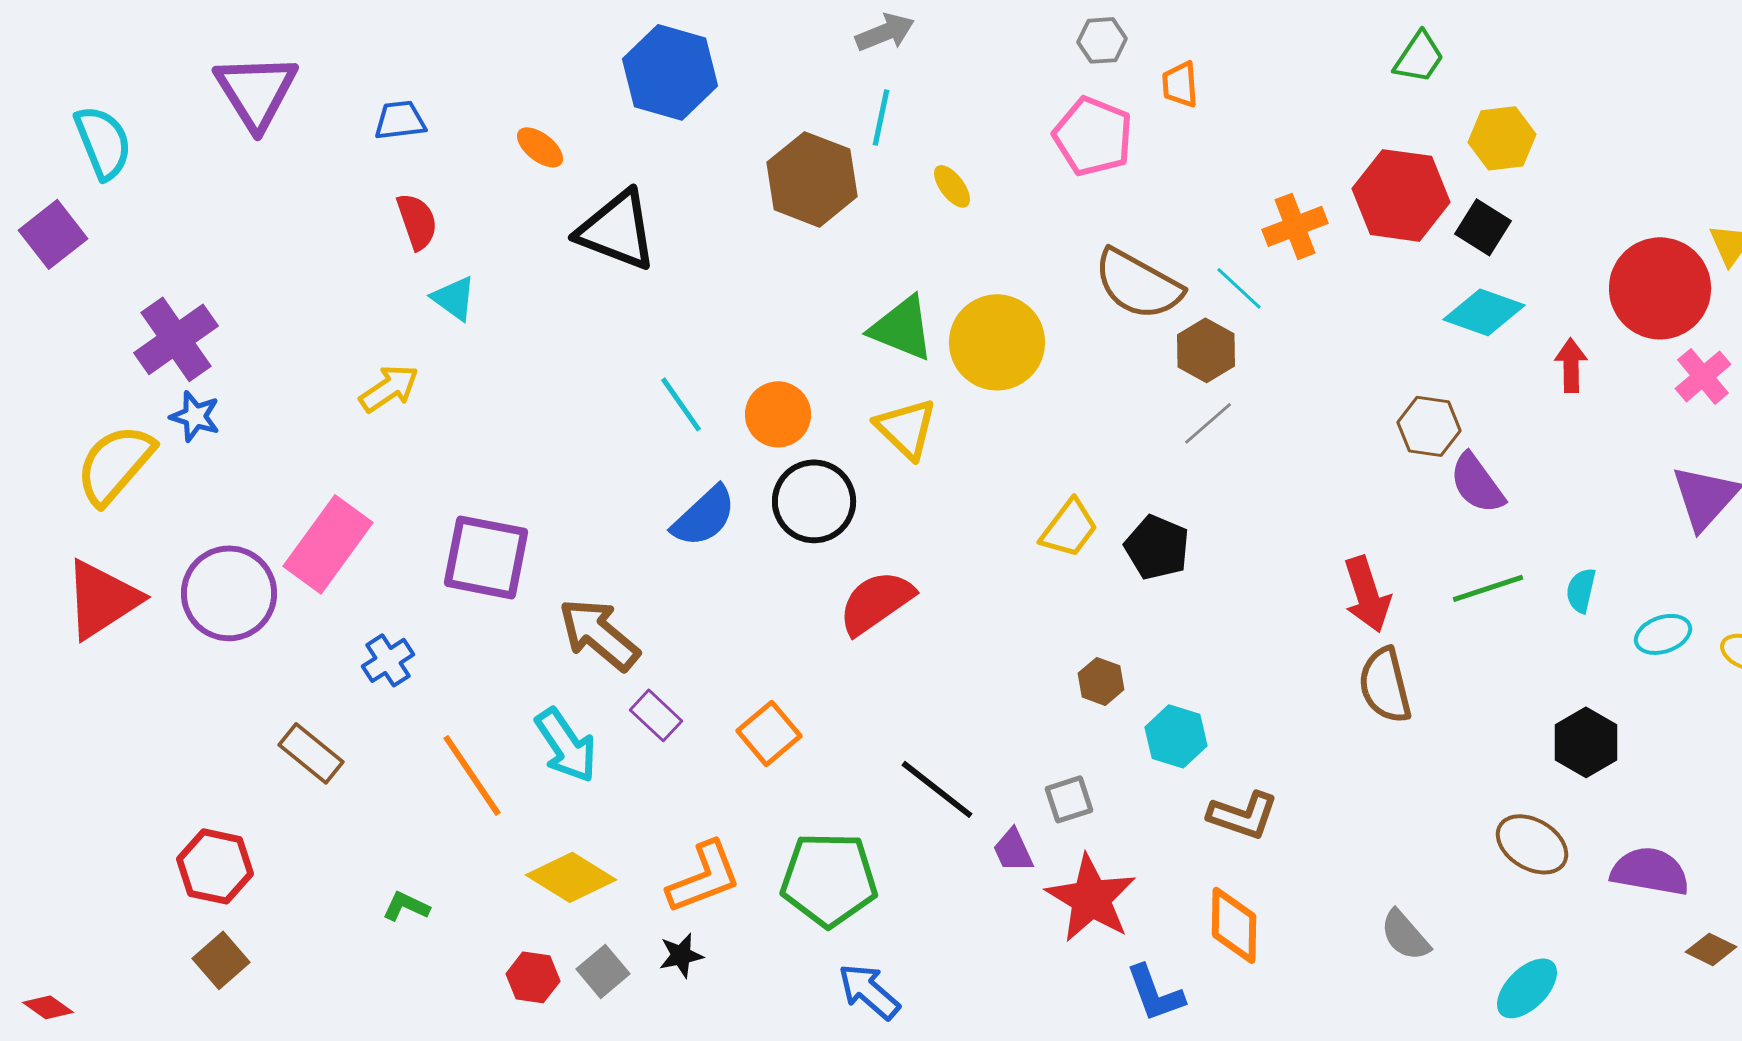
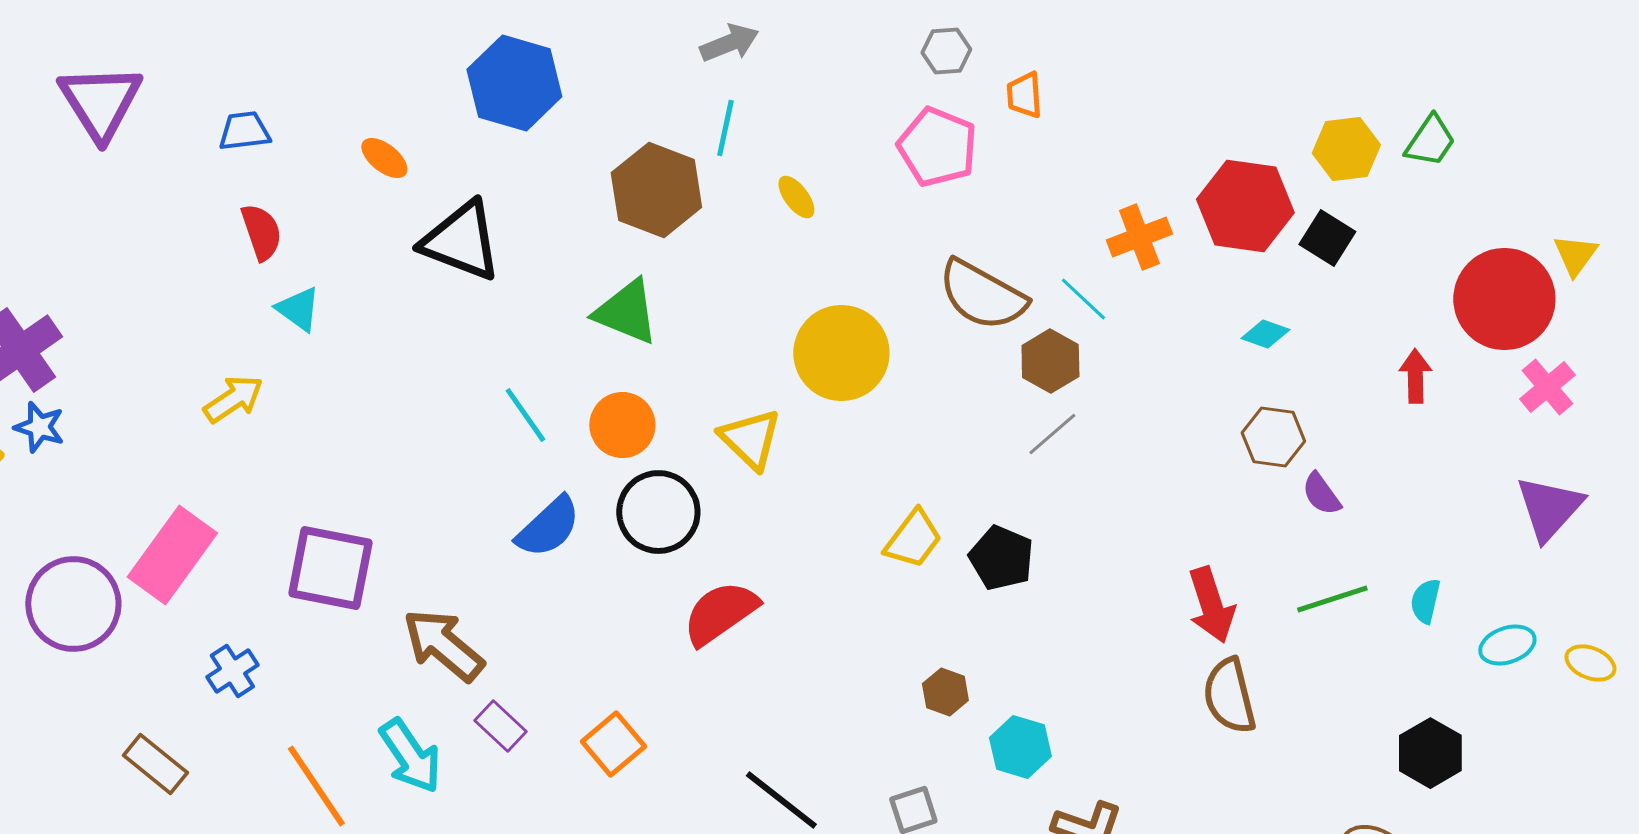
green trapezoid: (1419, 57) -> (1430, 141), moved
cyan diamond: (1484, 312) -> (1265, 334), moved, size x0.6
green triangle: (902, 328) -> (626, 312), moved
purple semicircle: (1477, 483) -> (1321, 494), size x0.7

